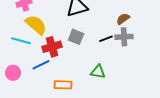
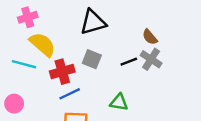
brown semicircle: (123, 19) -> (150, 37), turned -96
gray cross: (124, 37) -> (151, 59), turned 36
blue line: (41, 65) -> (70, 94), moved

